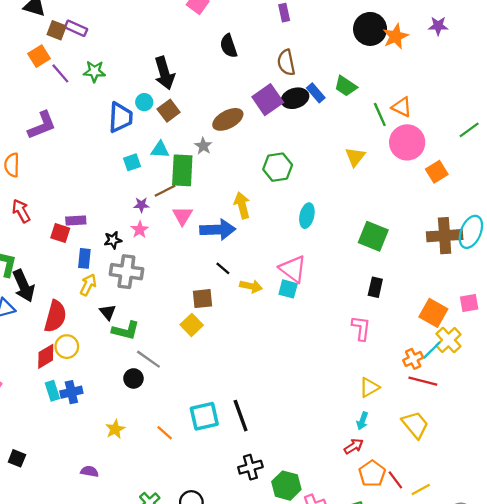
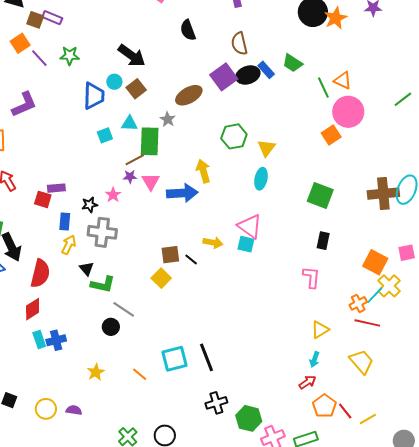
black arrow: (164, 73) -> (132, 56), turned -36
yellow triangle: (355, 157) -> (266, 148), moved
orange square: (437, 172) -> (331, 135), moved
purple star: (141, 205) -> (130, 177), moved
black line: (223, 268) -> (191, 260), moved
yellow circle: (67, 347) -> (46, 409), moved

